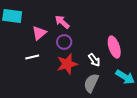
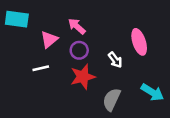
pink ellipse: (114, 47) -> (139, 42), moved
white arrow: (94, 60) -> (115, 60), moved

